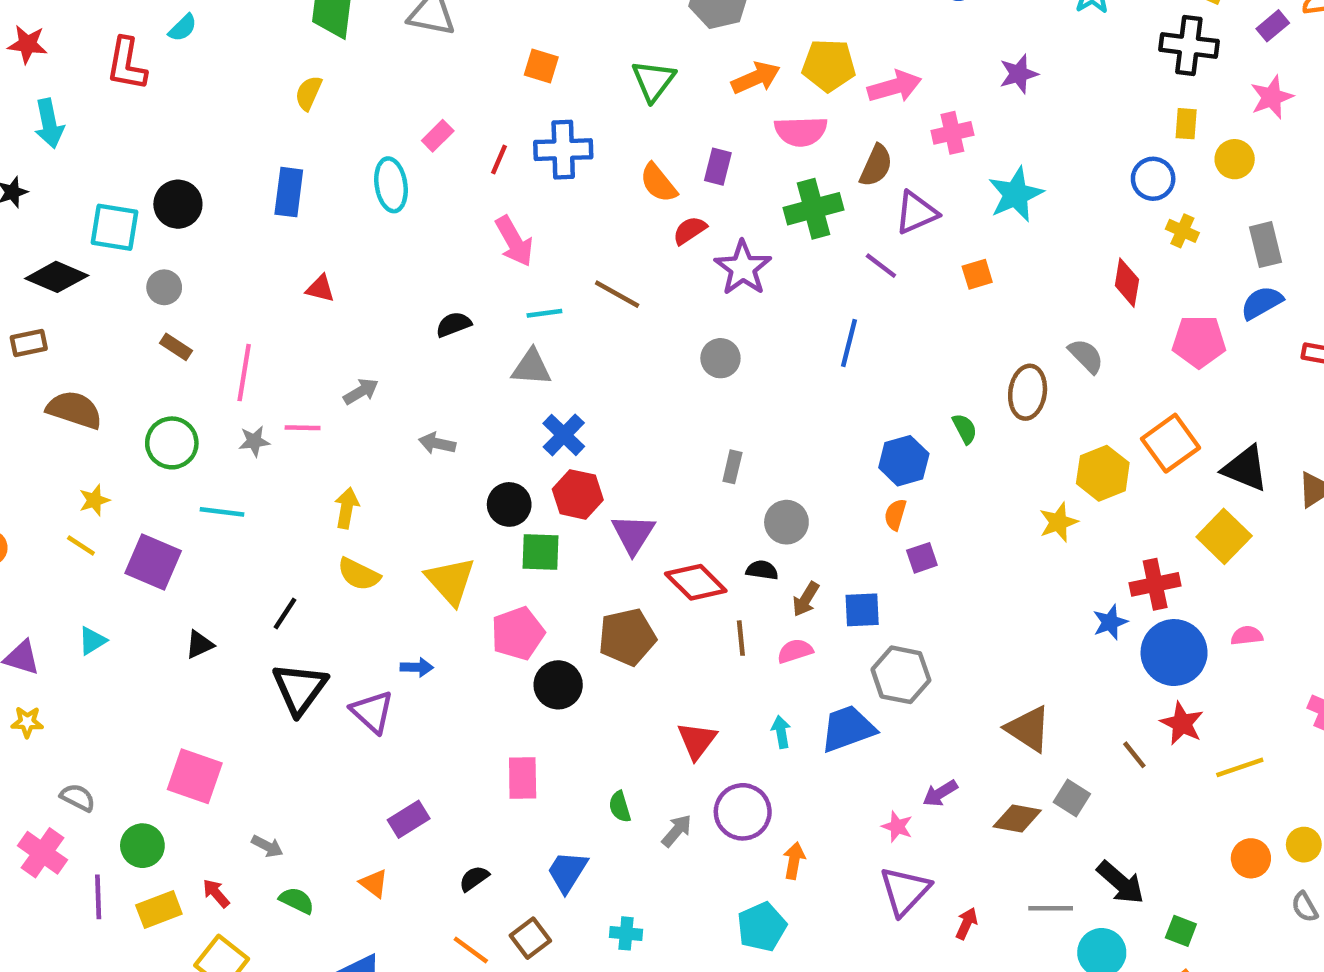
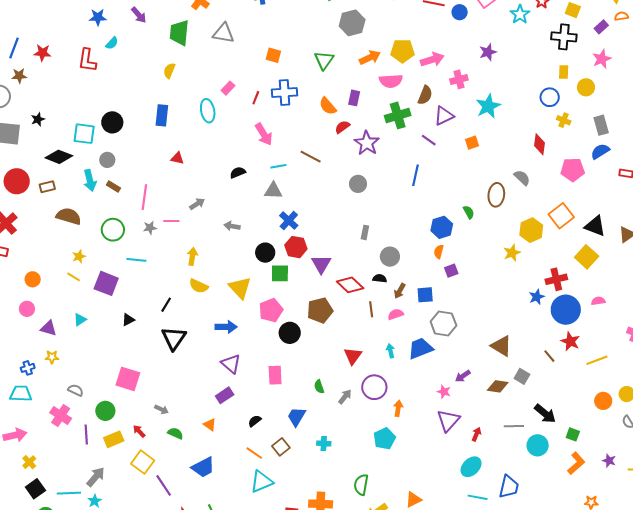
cyan arrow: (49, 124) -> (90, 180), moved
blue arrow: (417, 667) -> (226, 327), size x1.5
purple triangle: (372, 712) -> (231, 364), moved

